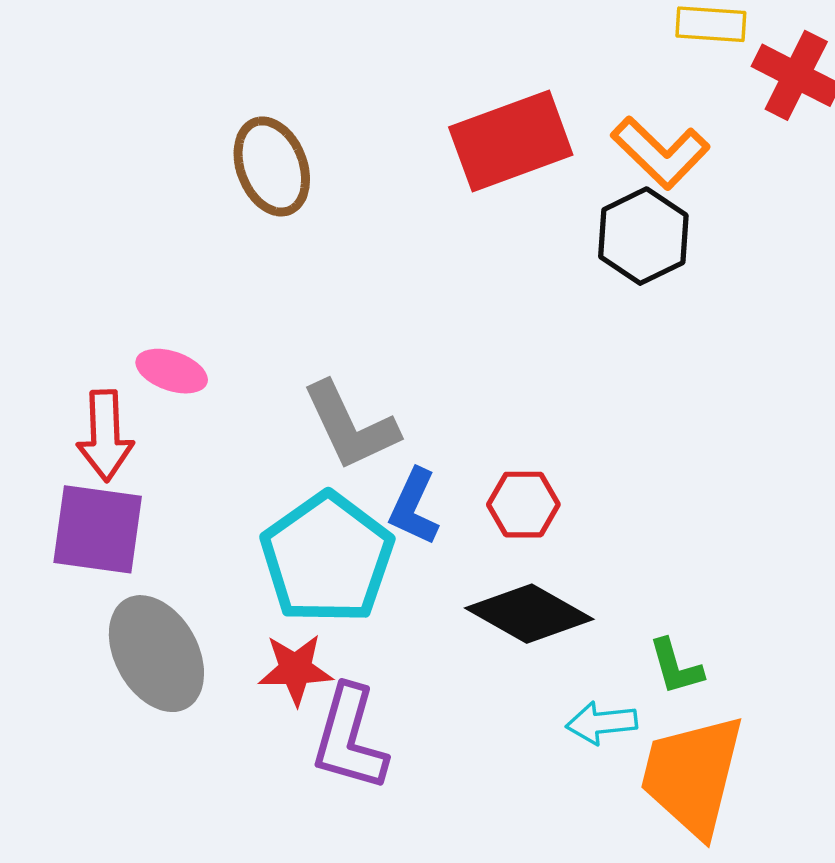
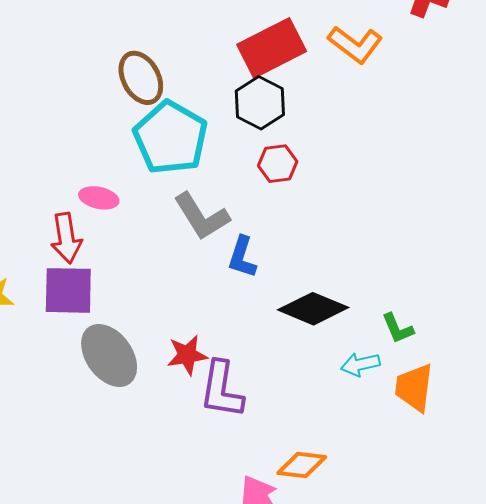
black hexagon: (643, 236) -> (260, 103), moved
red hexagon: (523, 505) -> (278, 164), moved
cyan pentagon: (327, 558) -> (171, 138), moved
orange trapezoid: (692, 775) -> (414, 387), size x0.7

